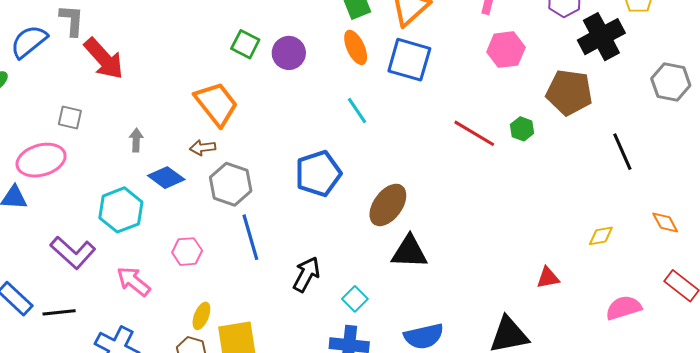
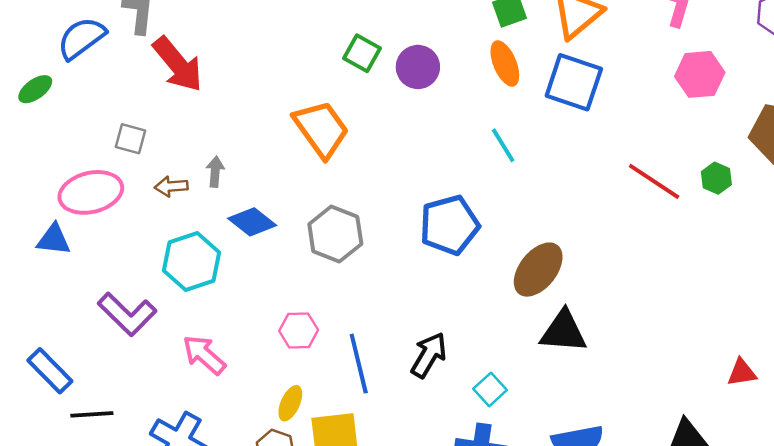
brown arrow: (203, 148) -> (171, 186), moved
blue line: (250, 237) -> (359, 364), moved
pink hexagon: (187, 252) -> (299, 330), moved
black line: (59, 312) -> (92, 414), moved

